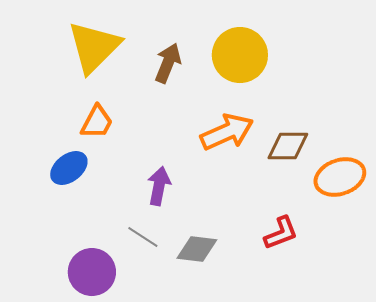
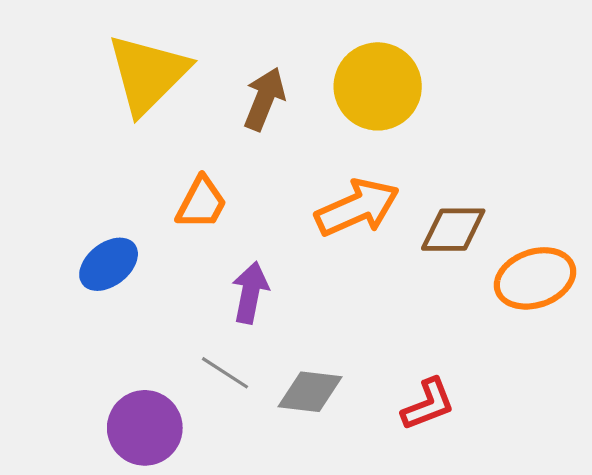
orange trapezoid: (97, 122) -> (201, 203), moved
red L-shape: (281, 233) -> (428, 404), moved

